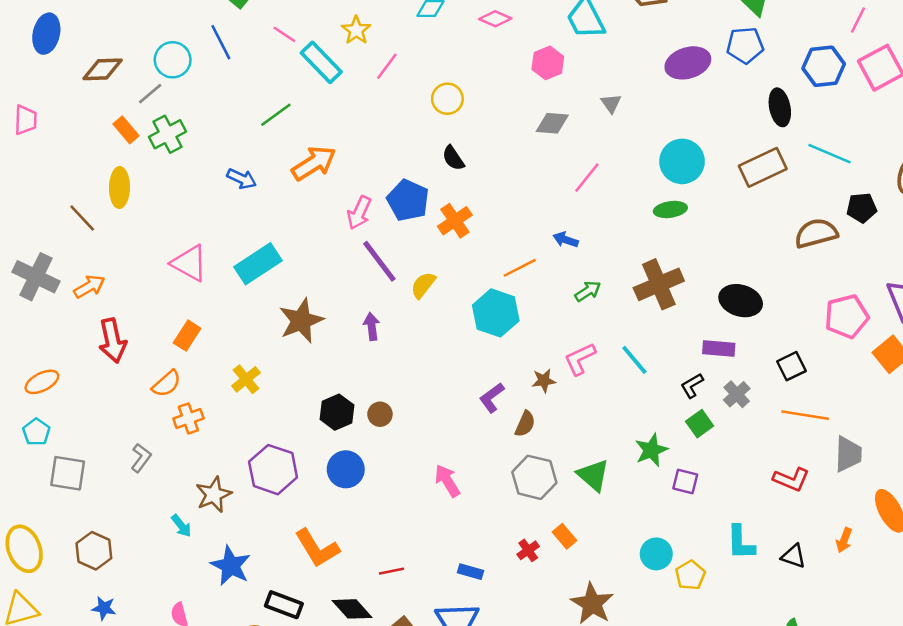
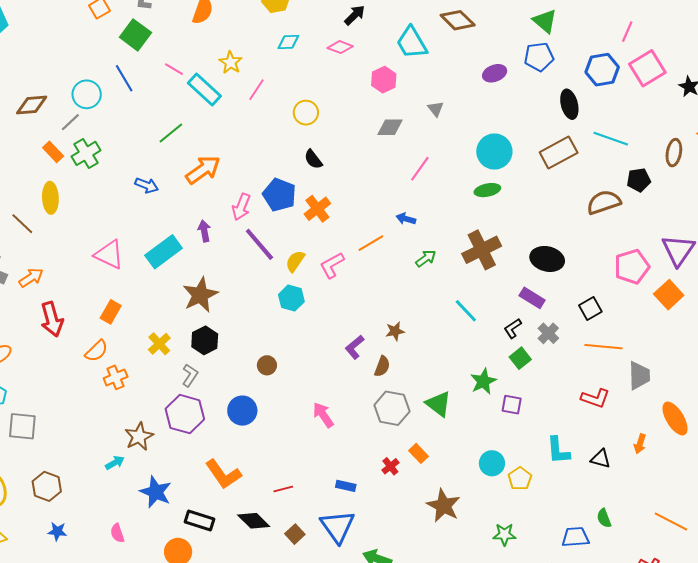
purple ellipse: (688, 63) -> (495, 73), size x0.7
cyan hexagon: (496, 313) -> (291, 298), moved, size x0.7
purple arrow: (372, 326) -> (204, 231), moved
purple rectangle: (719, 349) -> (532, 298), turned 30
pink L-shape: (580, 359) -> (332, 265), moved
black hexagon: (337, 412) -> (205, 340), moved
gray L-shape: (141, 458) -> (190, 375), moved
cyan arrow: (181, 526) -> (115, 463), turned -78

